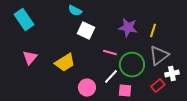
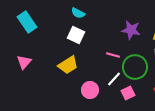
white square: (86, 31) -> (76, 35), moved
pink triangle: (30, 58) -> (24, 62), moved
pink square: (125, 91) -> (128, 93), turned -32

